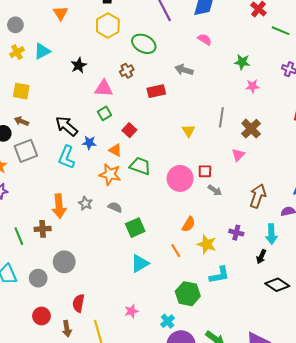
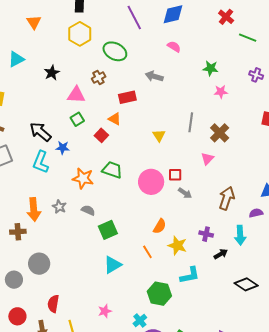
orange triangle: (115, 150) -> (115, 119), moved
black arrow: (261, 257) -> (221, 254), moved, turned -144

